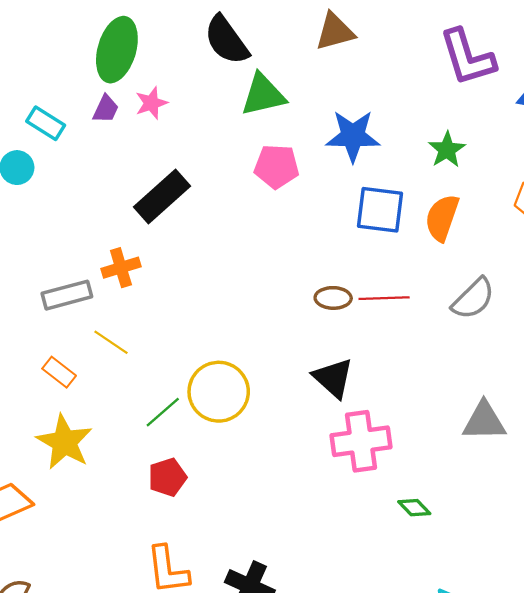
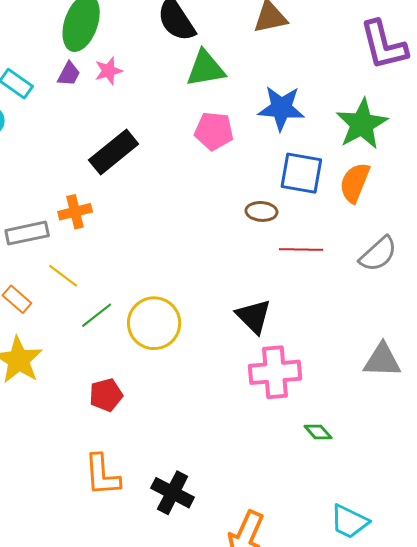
green star: (447, 150) -> (362, 124), size x1.6
brown ellipse: (333, 298) -> (261, 211), moved
green line: (163, 412) -> (97, 315), moved

